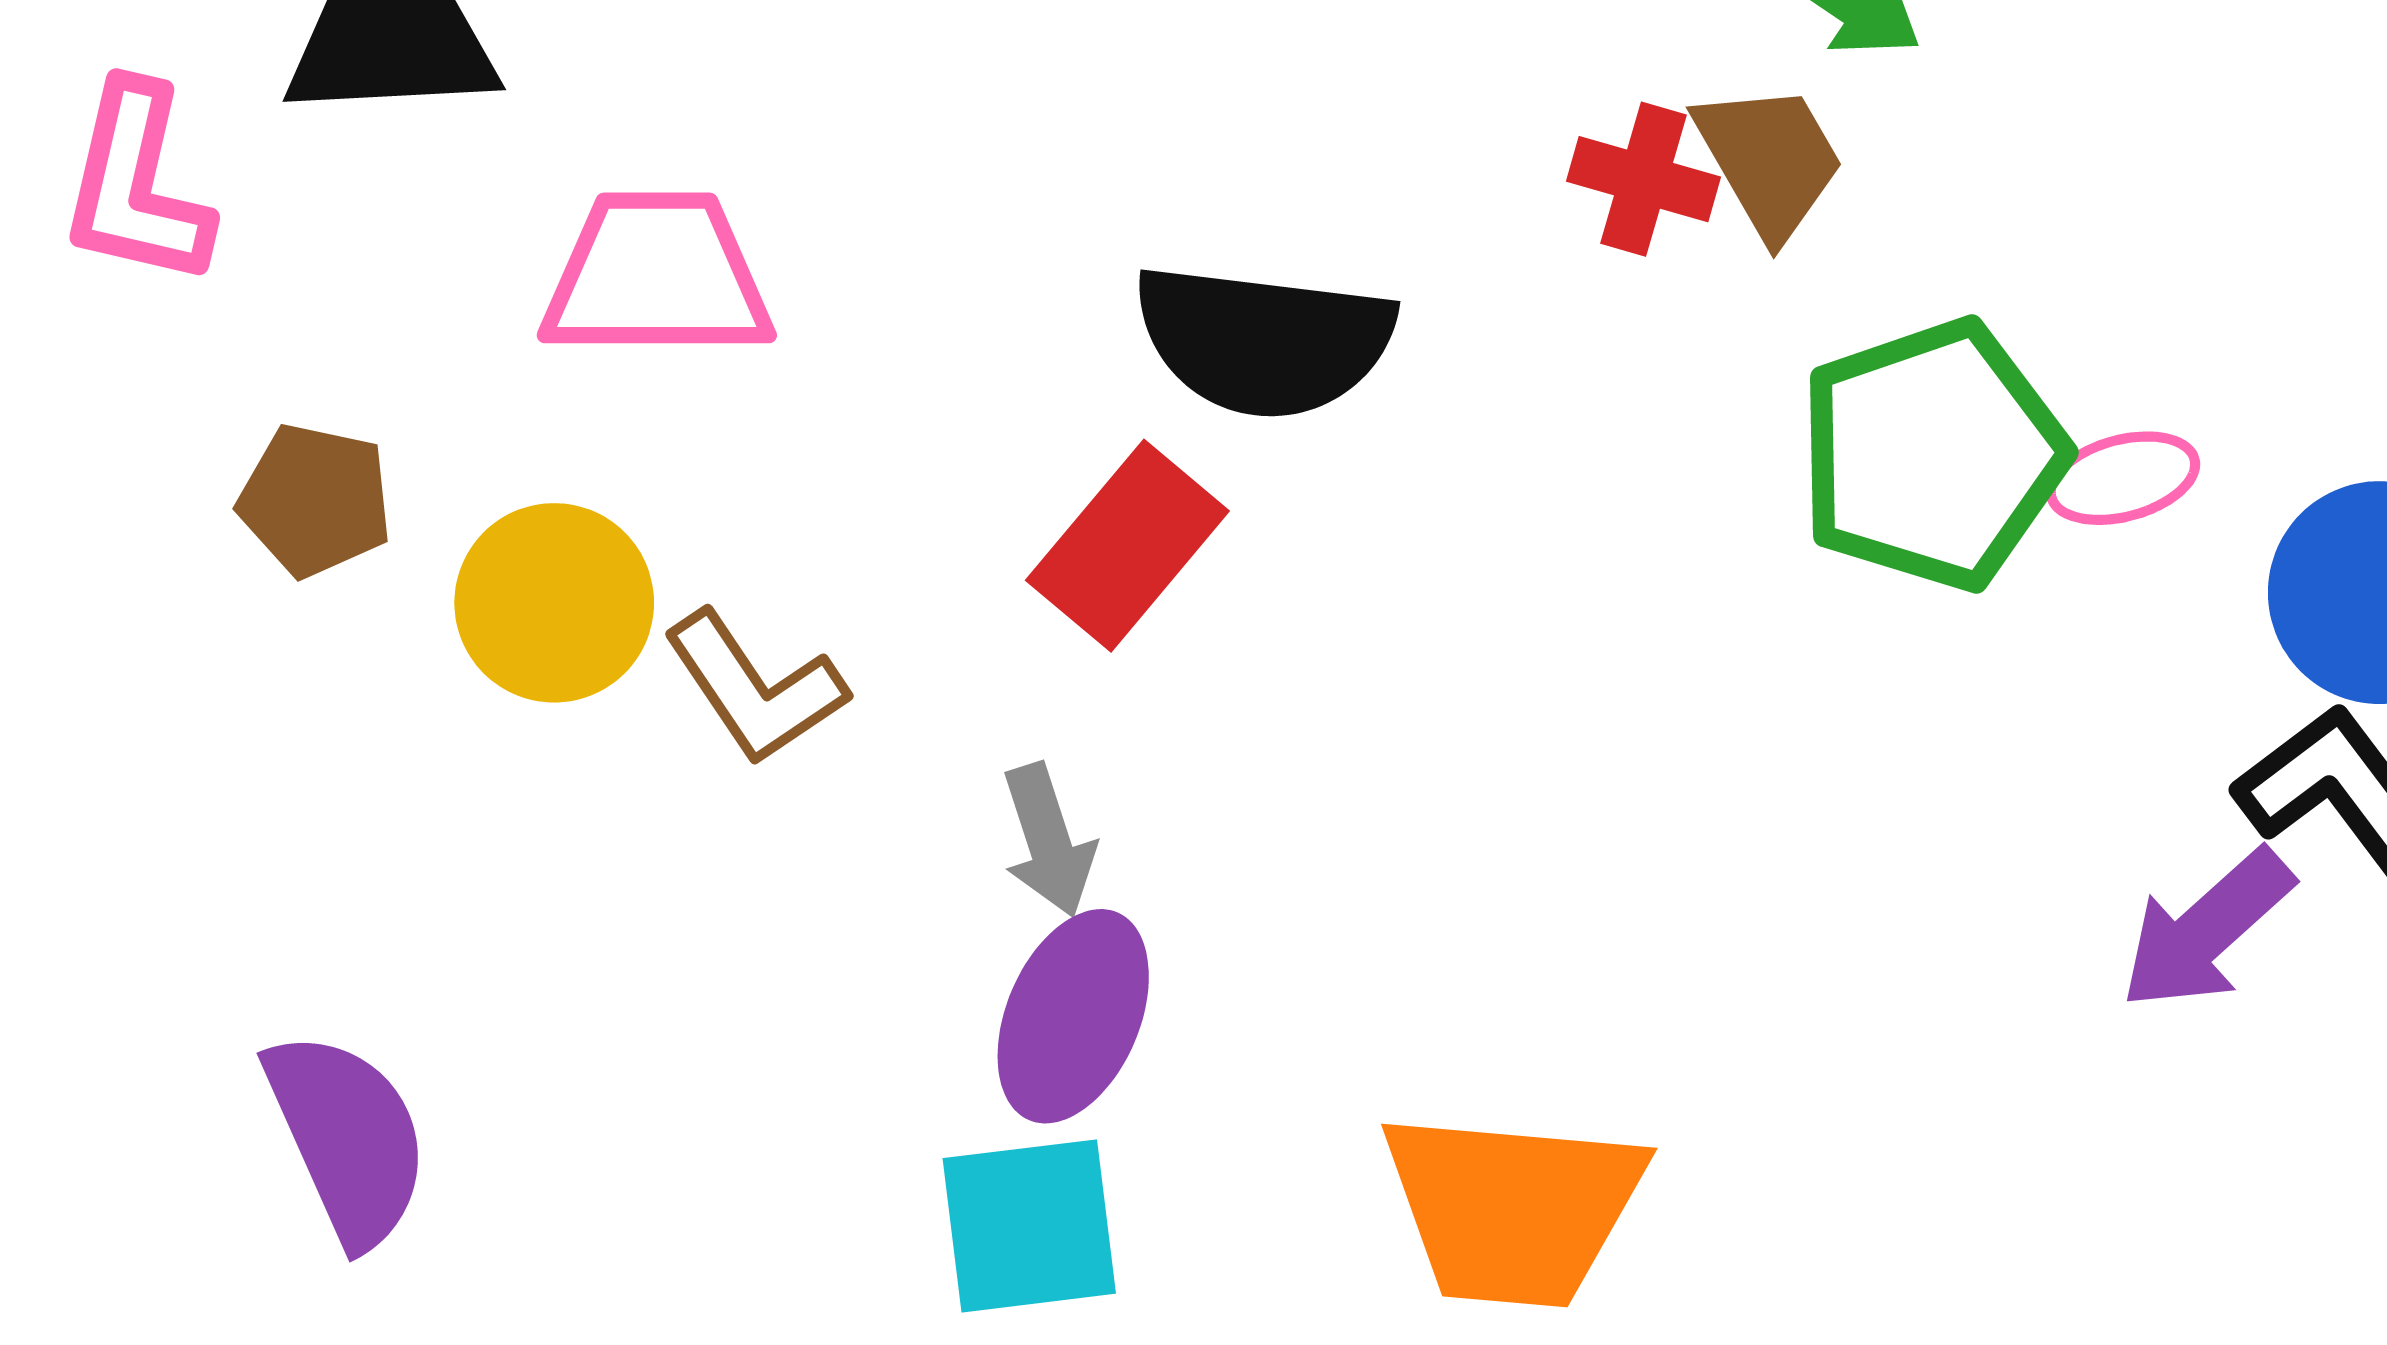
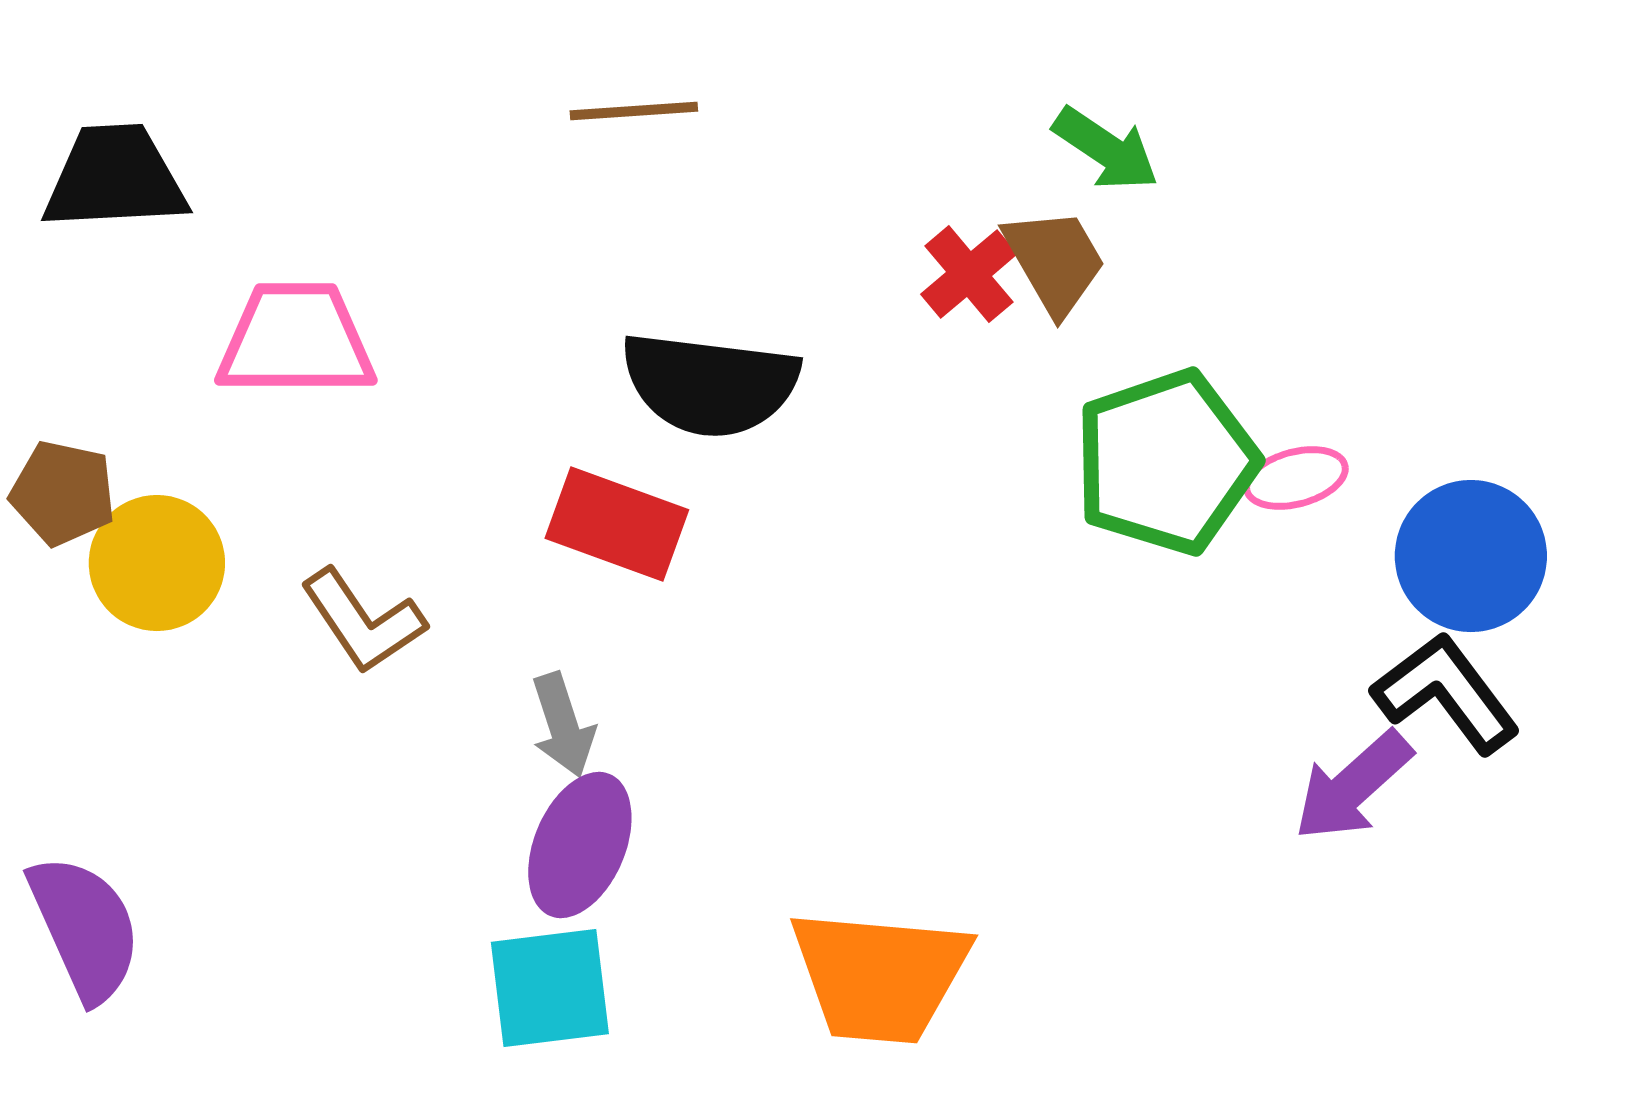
red cross: (1644, 179) -> (969, 274), turned 34
red rectangle: (1127, 546) -> (617, 524), turned 70
yellow circle: (554, 603) -> (157, 563), moved

